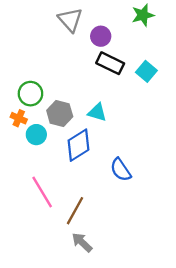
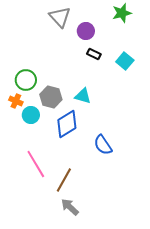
black rectangle: (110, 63) -> (94, 54), size x0.6

